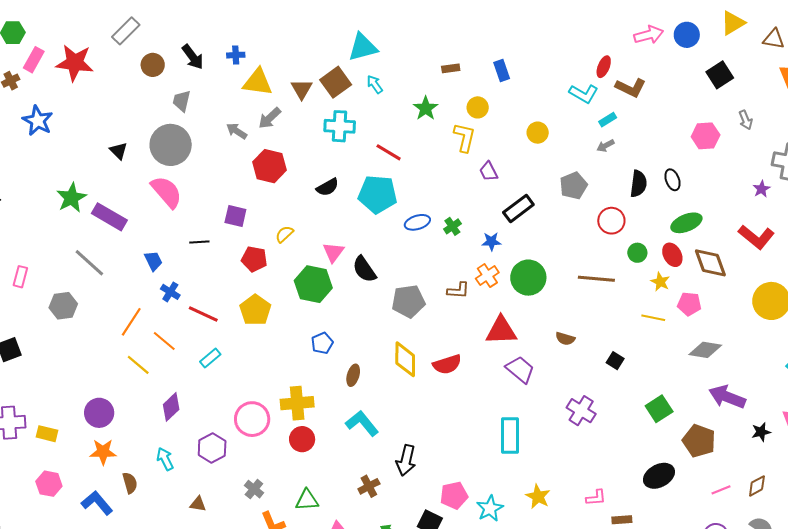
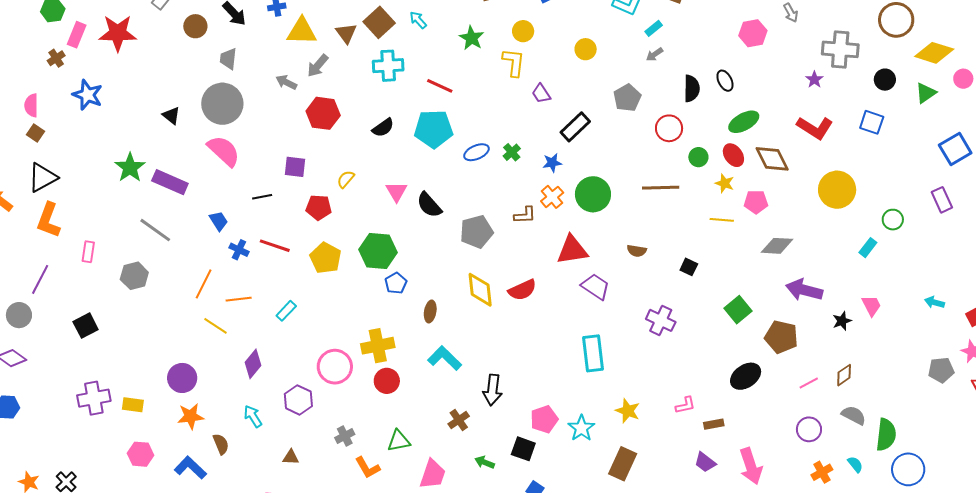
green hexagon: (313, 284) -> (378, 251), moved
red line: (203, 314) -> (275, 246), moved
orange line: (164, 341) -> (239, 299), turned -40
gray cross: (254, 489) -> (345, 436), turned 30

